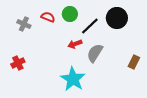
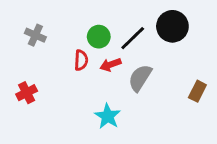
green circle: (70, 14) -> (99, 37), moved
red semicircle: (48, 17) -> (81, 60), moved, turned 72
cyan star: (73, 79) -> (108, 116), size x0.7

